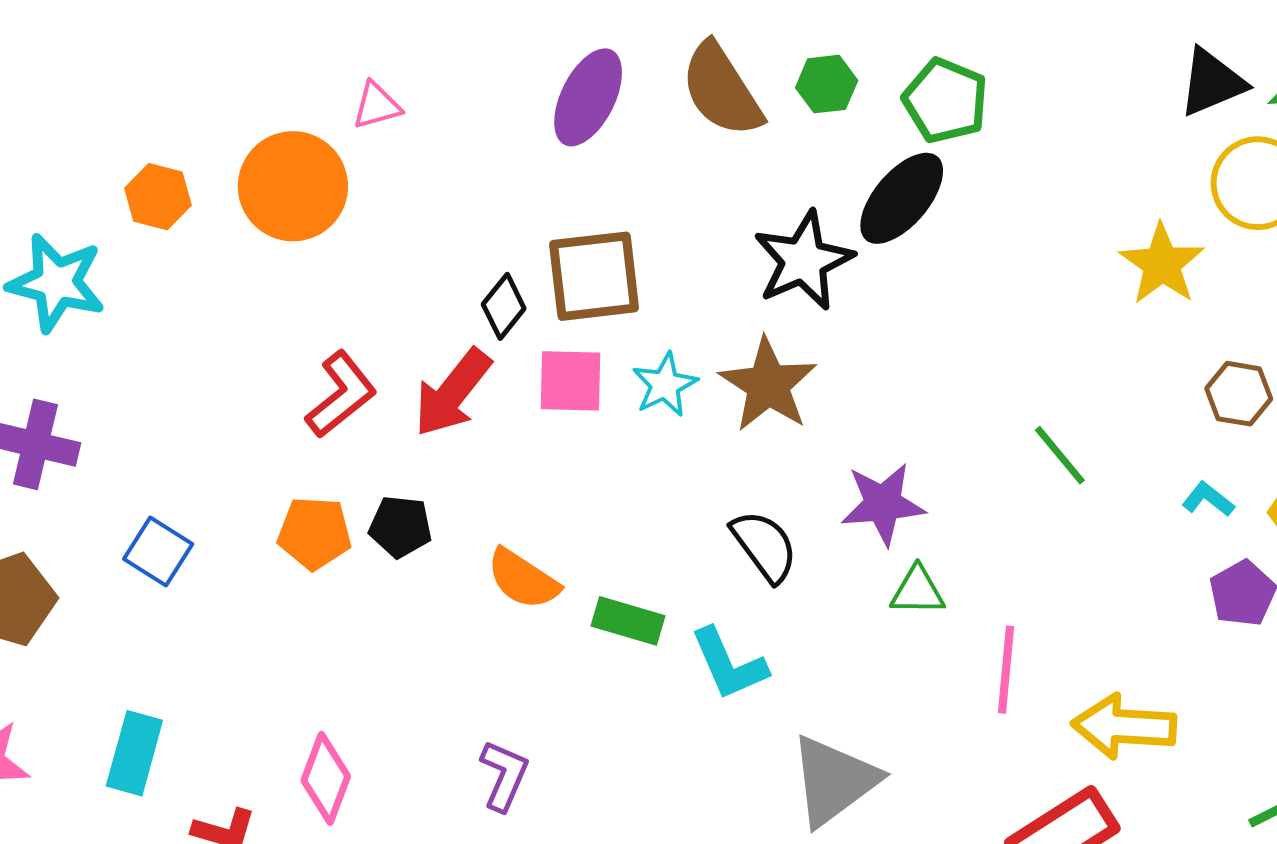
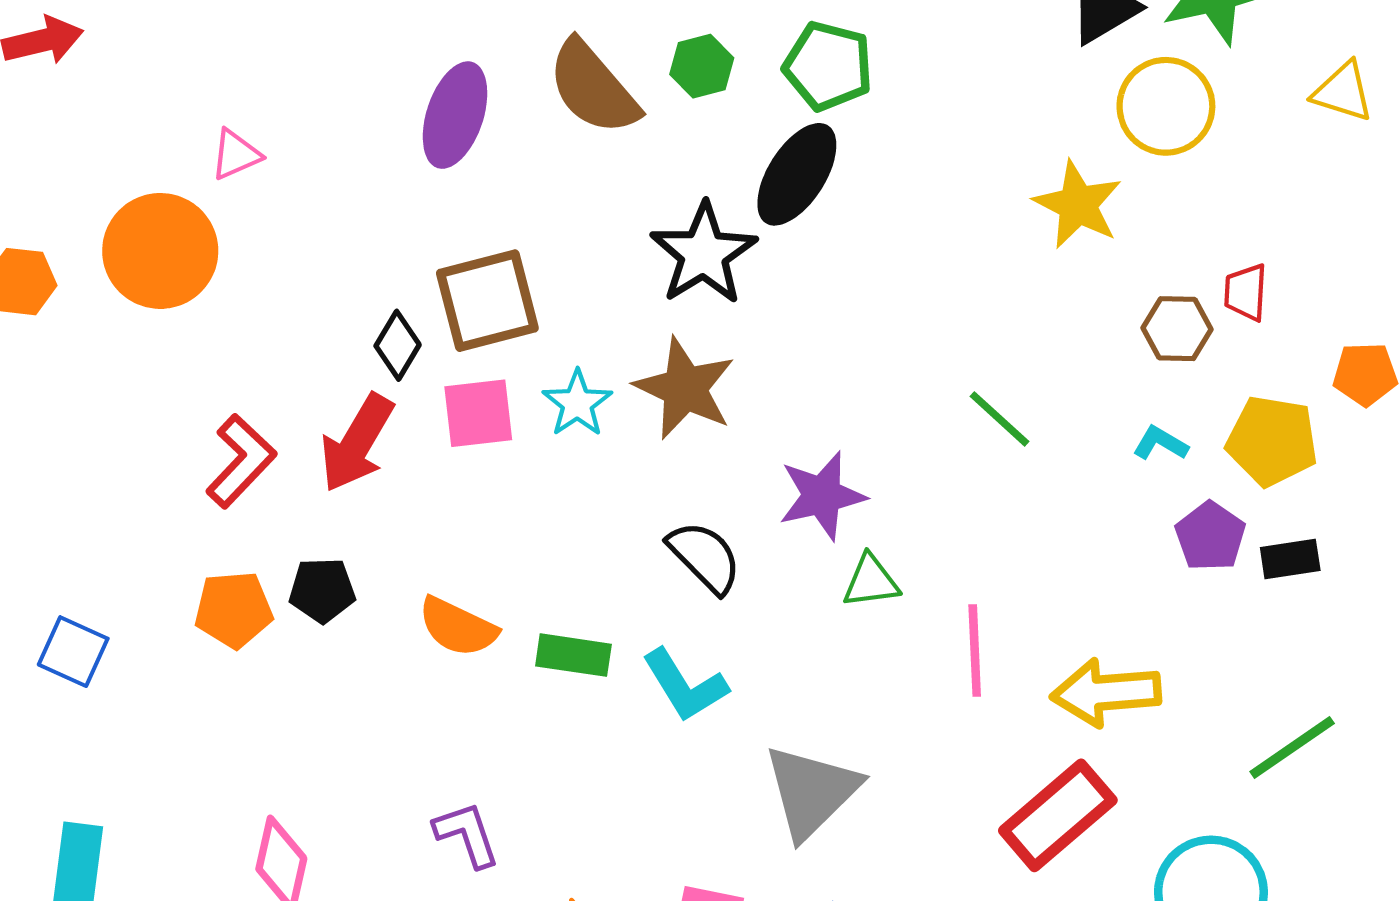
purple L-shape: (504, 775) -> (467, 834), turned -34

